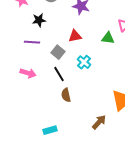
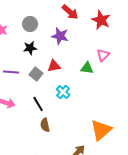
black star: (39, 20) -> (30, 48), moved
gray square: (58, 52) -> (36, 74), moved

